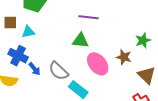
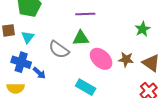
cyan triangle: (28, 32) -> (28, 37), turned -32
brown star: (124, 57) -> (126, 59), moved
gray semicircle: (58, 71) -> (59, 50), moved

